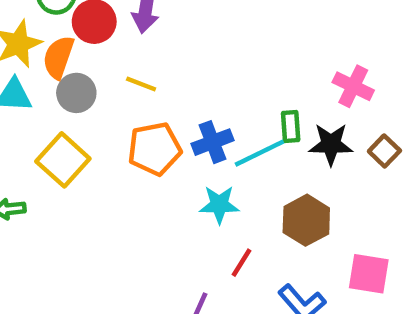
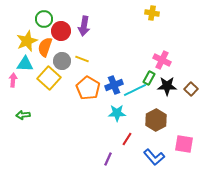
pink cross: (353, 86) -> (162, 60), moved
gray circle: (76, 93) -> (62, 61), moved
green rectangle: (291, 126) -> (149, 78), turned 32
orange pentagon: (154, 149) -> (88, 88), turned -30
yellow square: (63, 160) -> (49, 78), moved

